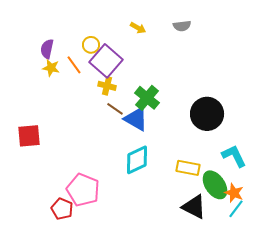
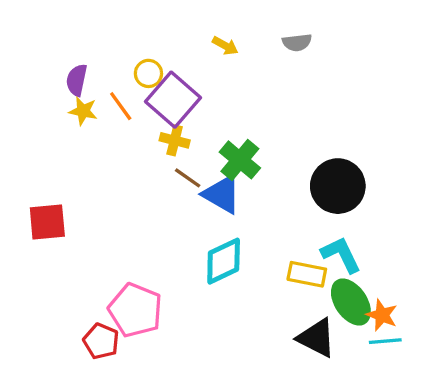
cyan L-shape: (234, 156) -> (341, 255), moved
cyan line: (236, 209) -> (385, 341), turned 48

